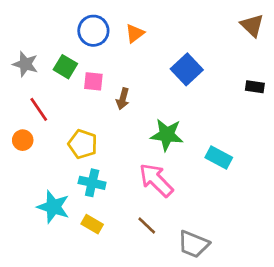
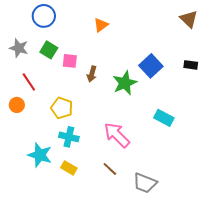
blue circle: (93, 31) -> (44, 16), moved
blue square: (187, 69) -> (151, 66), moved
green star: (167, 135) -> (125, 83), moved, turned -30

